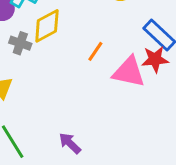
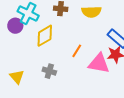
gray cross: (20, 43) -> (49, 71), moved

